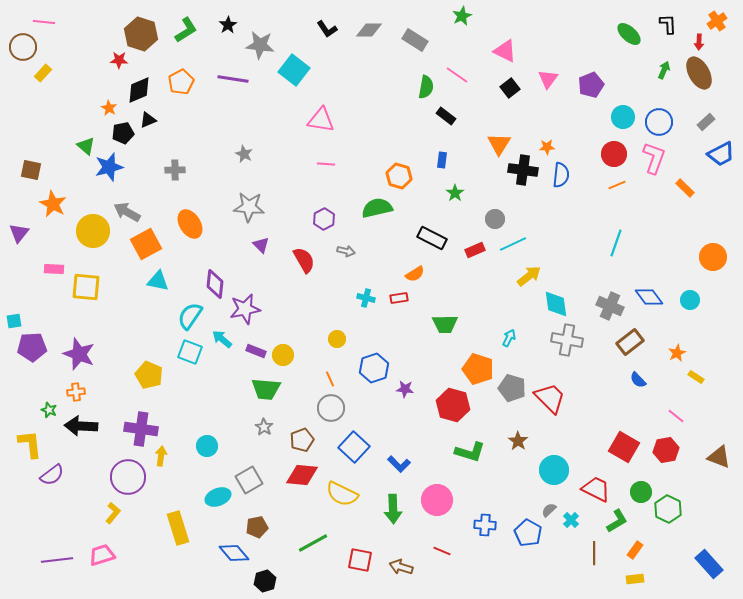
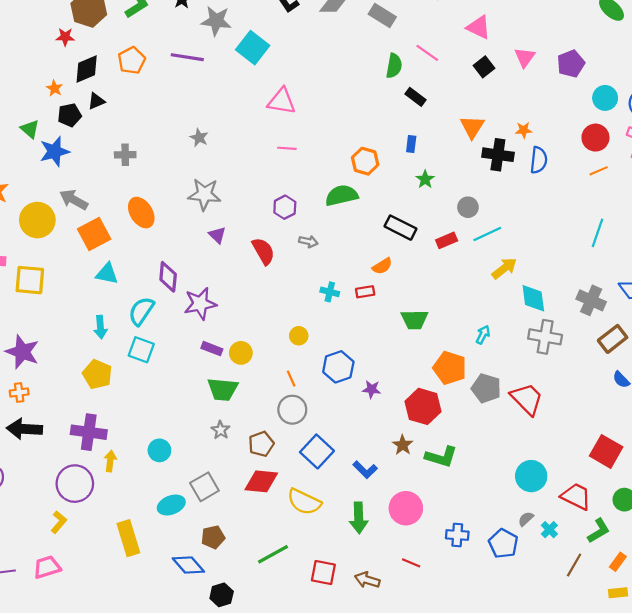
cyan arrow: (222, 339) -> (101, 327), moved, turned -135
brown star: (518, 441) -> (403, 445), moved
brown line: (594, 553) -> (574, 565), turned 30

